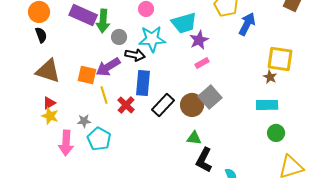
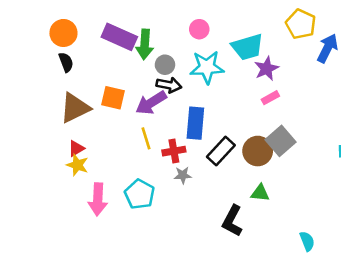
black arrow: (135, 55) -> (169, 85), moved
brown triangle: (48, 71) -> (75, 108), turned -44
orange square: (87, 75) -> (113, 98), moved
red cross: (126, 105) -> (174, 151), turned 36
gray star: (84, 121) -> (183, 175), moved
black L-shape: (204, 160) -> (232, 221), moved

